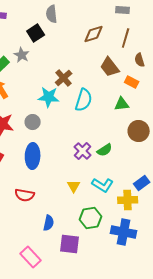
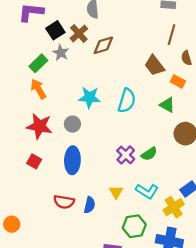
black square: (36, 33) -> (55, 30), moved
brown diamond: (94, 34) -> (103, 45), moved
brown cross: (64, 78) -> (79, 34), moved
green triangle: (122, 104) -> (167, 105), turned 35
yellow cross: (128, 200) -> (174, 207), turned -30
blue semicircle: (49, 223) -> (89, 205), moved

